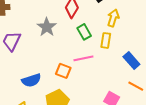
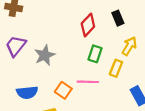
gray star: (47, 27) -> (45, 55), moved
green rectangle: (84, 32) -> (95, 54), turned 35

